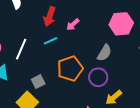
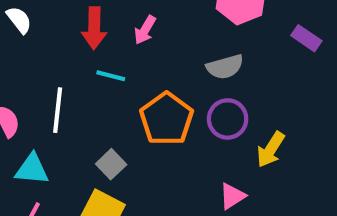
cyan line: (50, 41) -> (111, 76), turned 56
gray semicircle: (104, 53) -> (225, 67), turned 60

